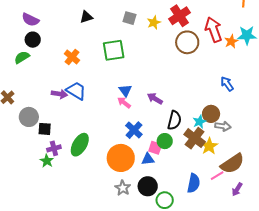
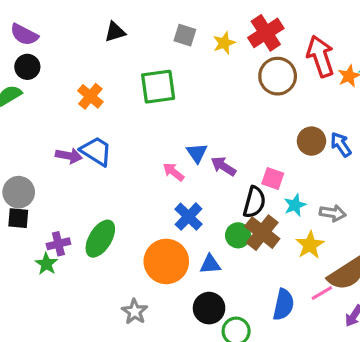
blue triangle: (125, 91) -> (197, 153), moved
brown circle: (211, 114) -> (311, 141), moved
black square: (45, 129) -> (18, 218), moved
brown cross: (195, 138) -> (262, 233), moved
pink square: (155, 148) -> (273, 179), moved
gray star: (123, 188) -> (135, 312), moved

